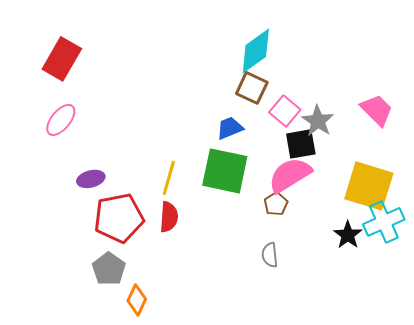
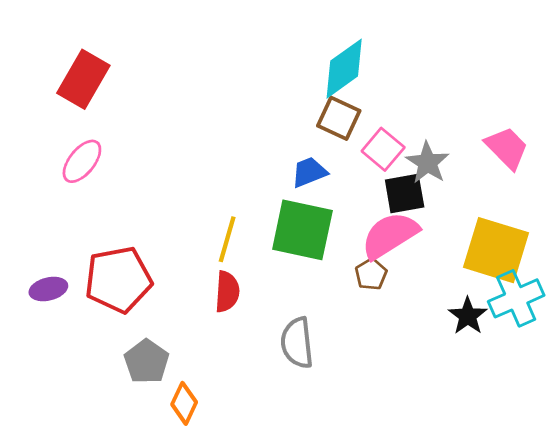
purple ellipse: (91, 179) -> (48, 289), moved
red pentagon: (119, 218) -> (118, 280), moved
gray semicircle: (270, 255) -> (297, 343), moved, size x1.5

